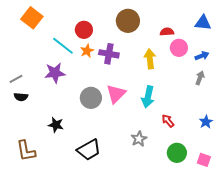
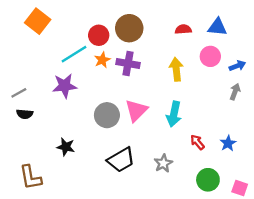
brown circle: (128, 21) -> (129, 28), moved
blue triangle: (203, 23) -> (217, 27), moved
red semicircle: (167, 32) -> (183, 29), moved
cyan line: (63, 46) -> (74, 54), turned -70
blue star: (206, 122) -> (228, 143), moved
black trapezoid: (89, 150) -> (121, 160), moved

